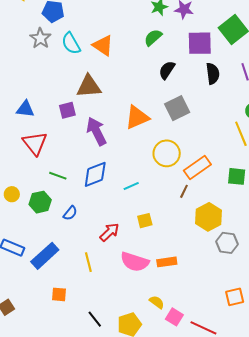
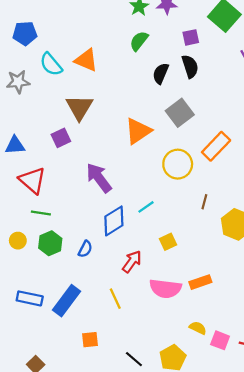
gray star: (40, 38) -> (18, 82), moved, turned -30
purple square: (200, 43) -> (191, 37), size x0.6
black semicircle: (213, 74) -> (190, 66), moved
brown triangle: (89, 86) -> (79, 107), turned -44
purple arrow: (96, 131) -> (99, 178), moved
orange rectangle: (197, 168) -> (216, 146), moved
blue diamond: (95, 174) -> (114, 221), moved
green line: (58, 176) -> (41, 213), moved

